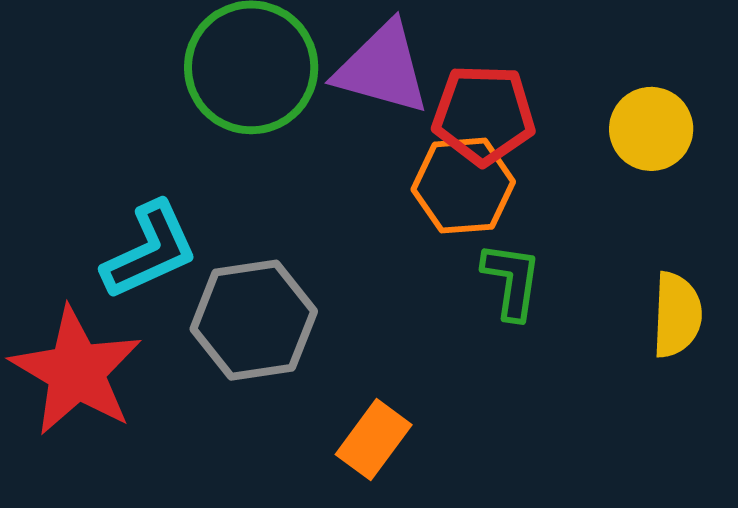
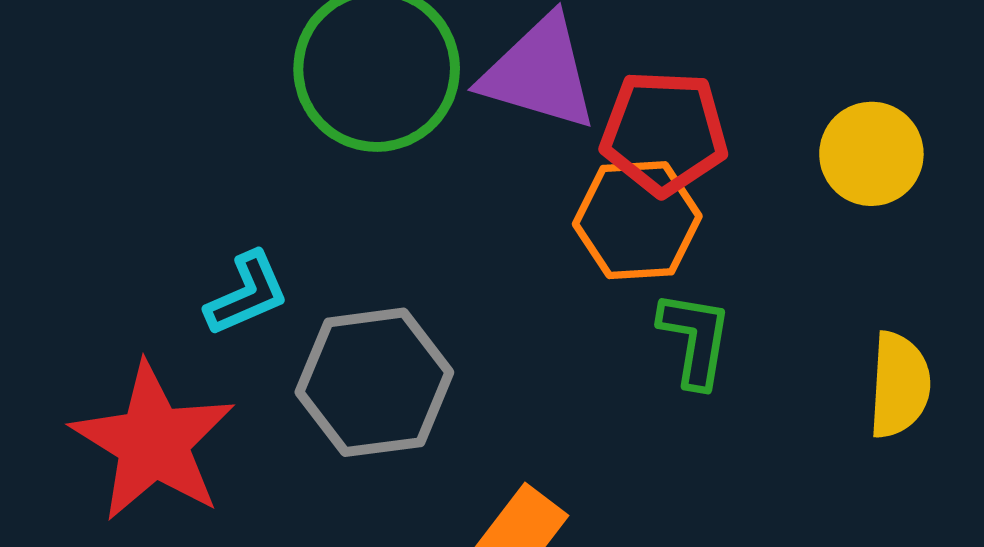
cyan L-shape: (150, 251) -> (247, 294), size x0.7

